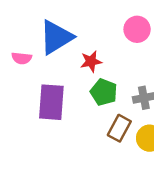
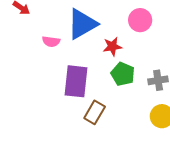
pink circle: (137, 29) -> (140, 20), moved
brown rectangle: (119, 128) -> (95, 112), moved

